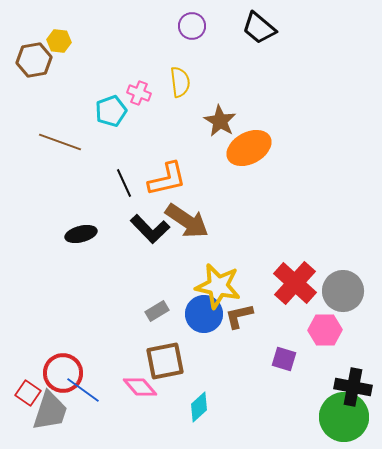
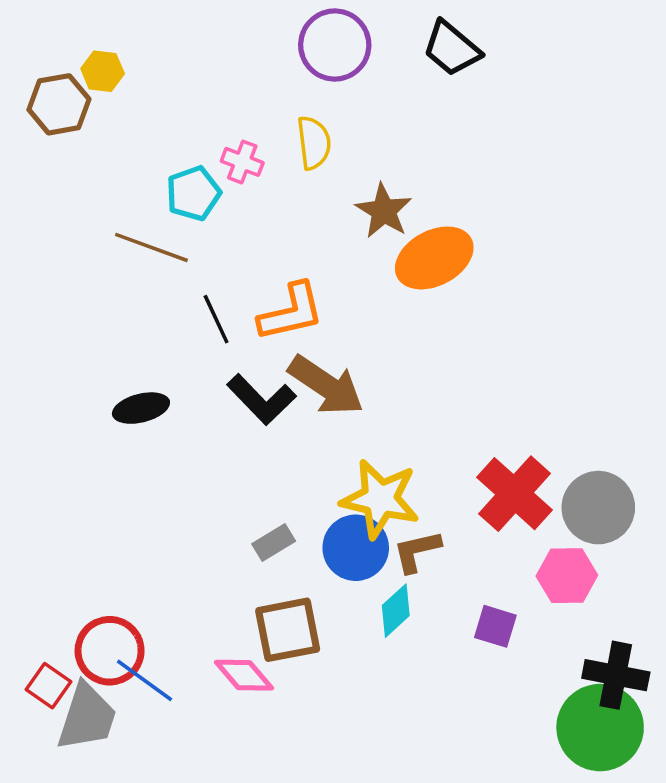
purple circle: (192, 26) -> (335, 45), size x1.5
brown line: (60, 142) -> (151, 247), moved
cyan diamond: (199, 407) -> (396, 611), moved

